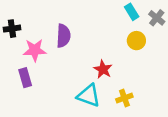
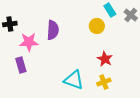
yellow circle: (136, 41) -> (97, 26), moved
red star: (103, 69) -> (105, 59), moved

